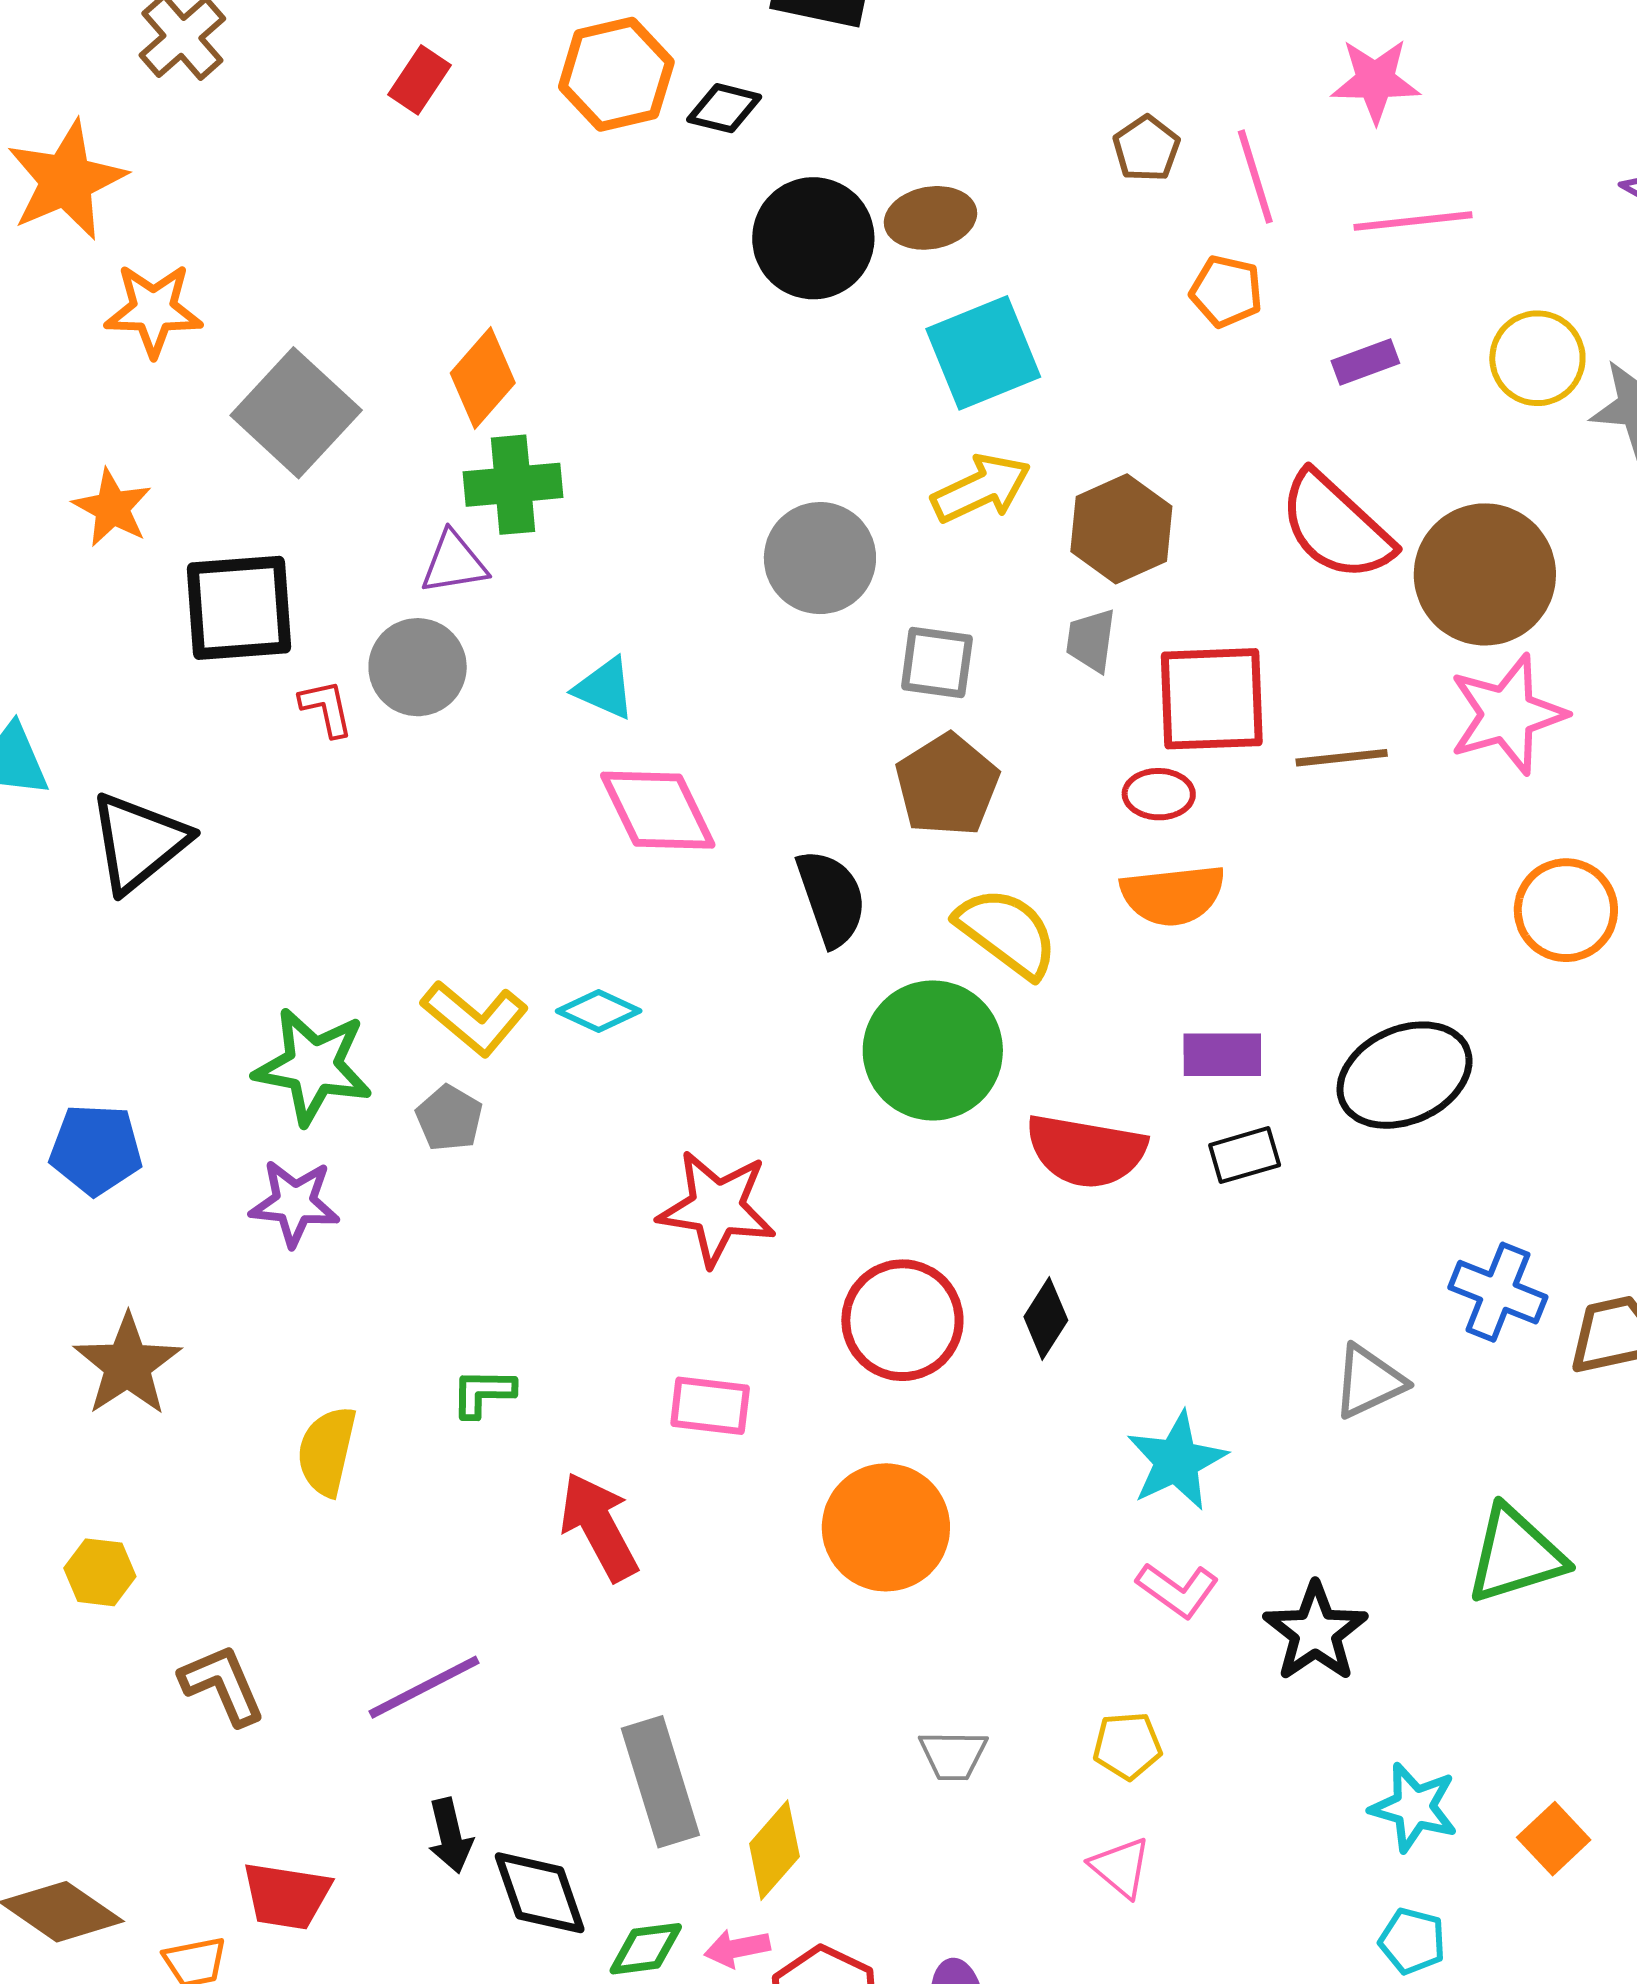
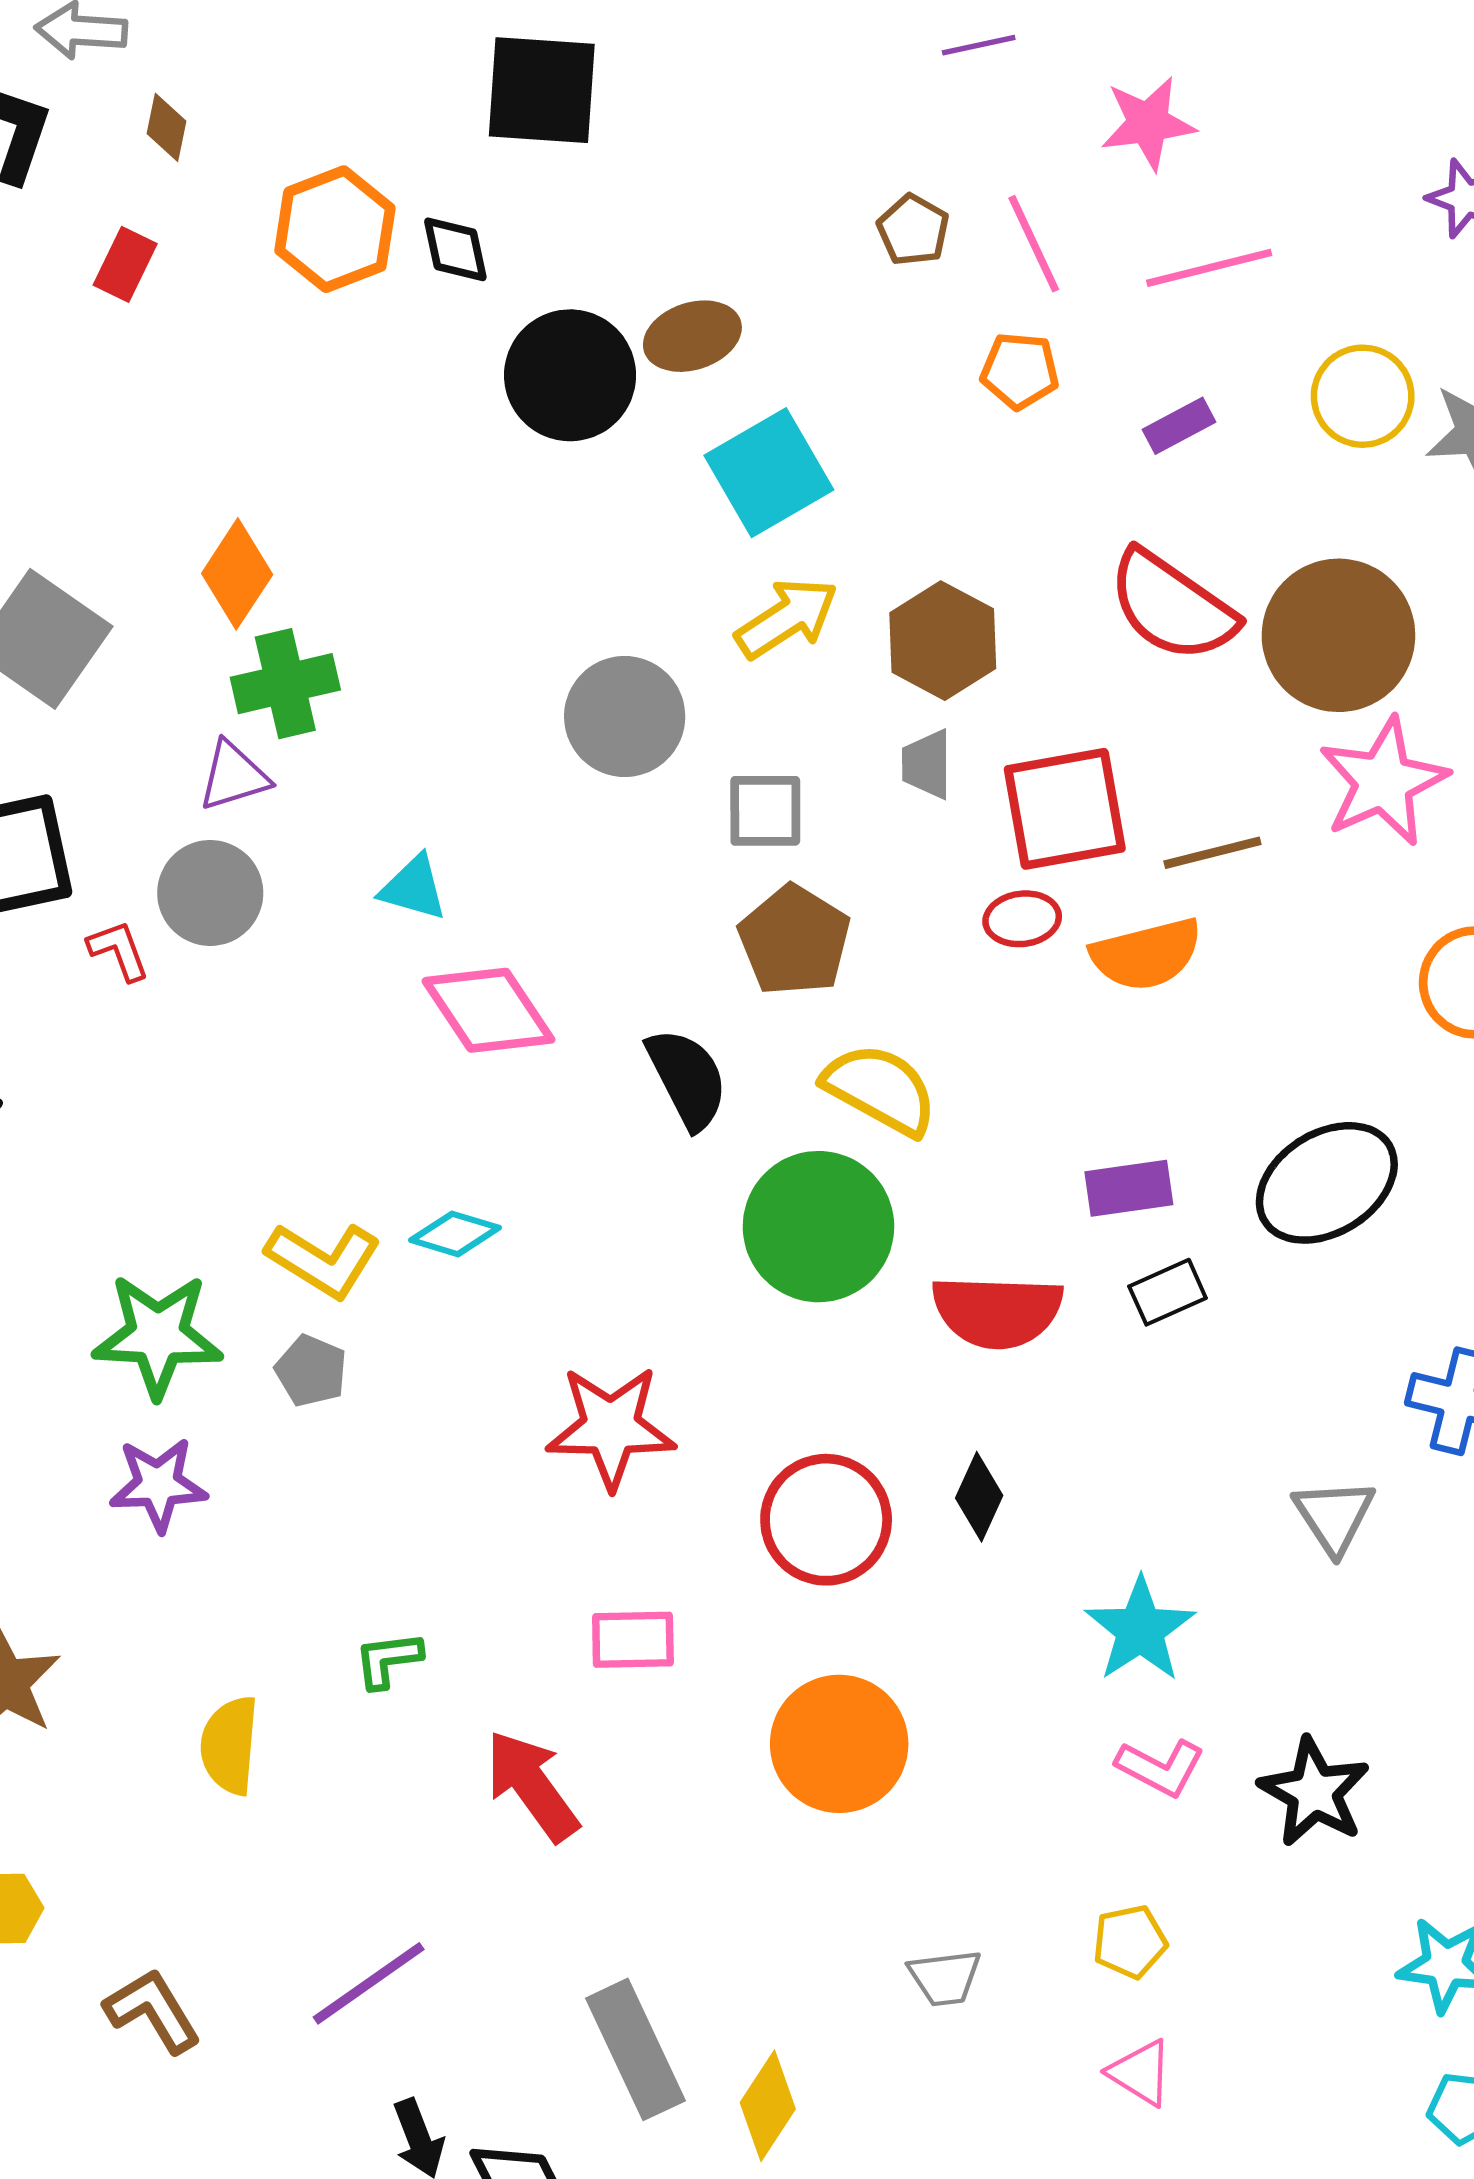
black diamond: (724, 108) -> (455, 249), turned 72
orange semicircle: (1173, 895) -> (1146, 954), moved
gray triangle: (1369, 1381) -> (1334, 1516), turned -30

